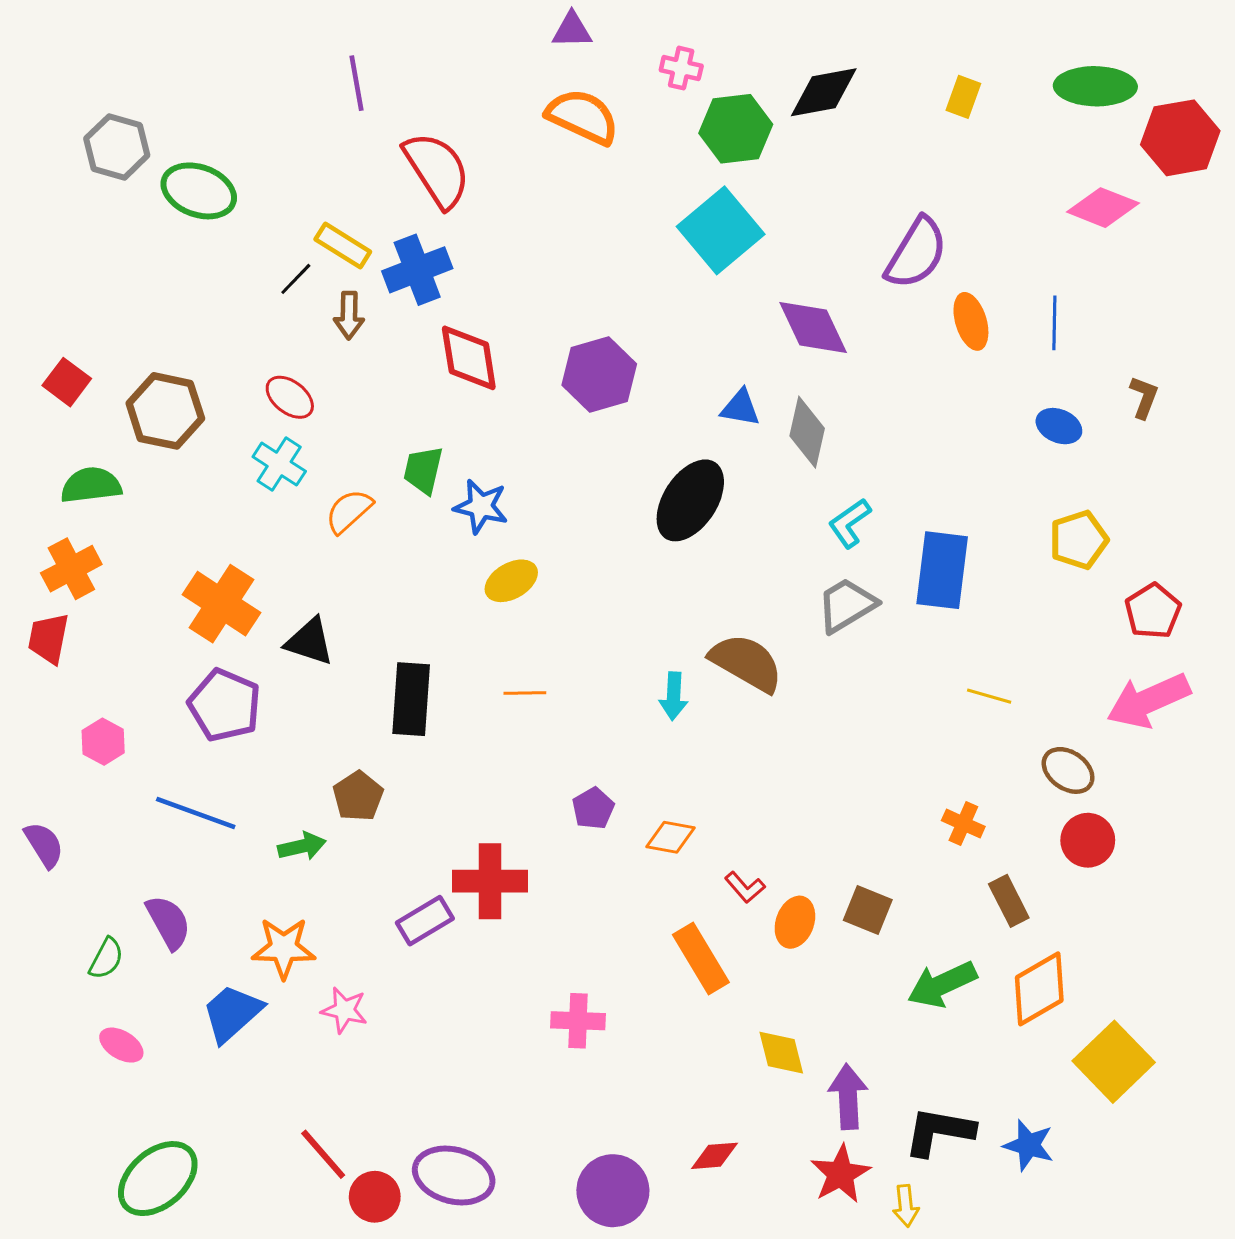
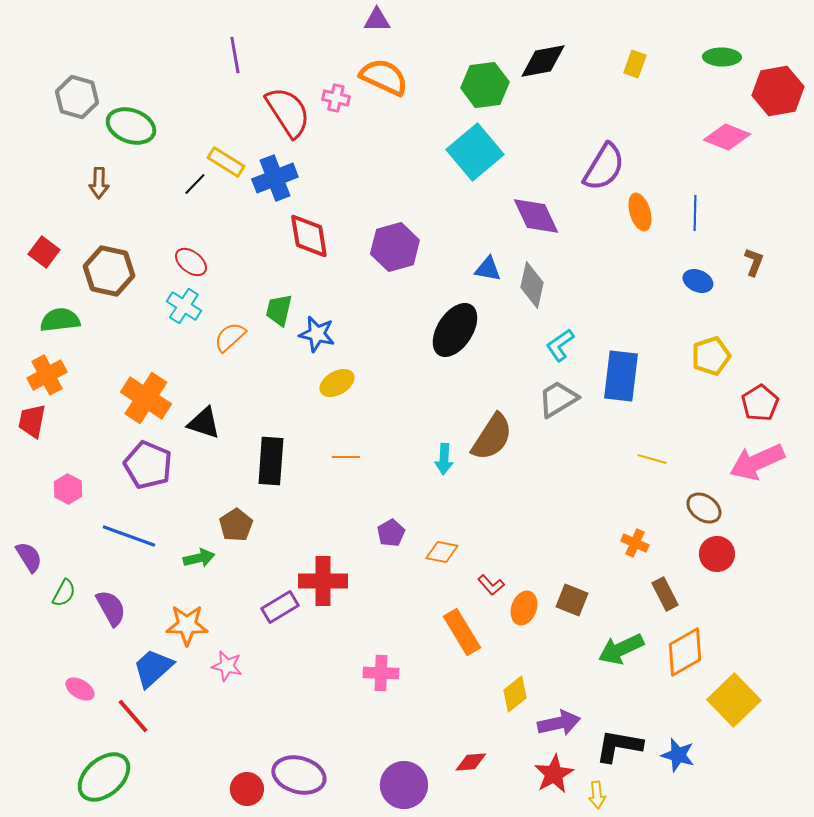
pink cross: (681, 68) -> (336, 98), moved
green ellipse: (1095, 86) -> (722, 57), size x0.7
brown arrow: (349, 315) -> (99, 183), moved
brown semicircle: (746, 663) -> (492, 437), turned 93
green semicircle: (106, 959) -> (64, 593), moved
yellow diamond: (781, 1053) -> (515, 694), turned 66
purple arrow: (848, 1097) -> (559, 723), turned 81
red line: (323, 1154) -> (133, 716), moved

